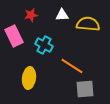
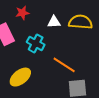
white triangle: (62, 15) -> (54, 22), moved
yellow ellipse: (29, 78) -> (20, 77), turned 45

